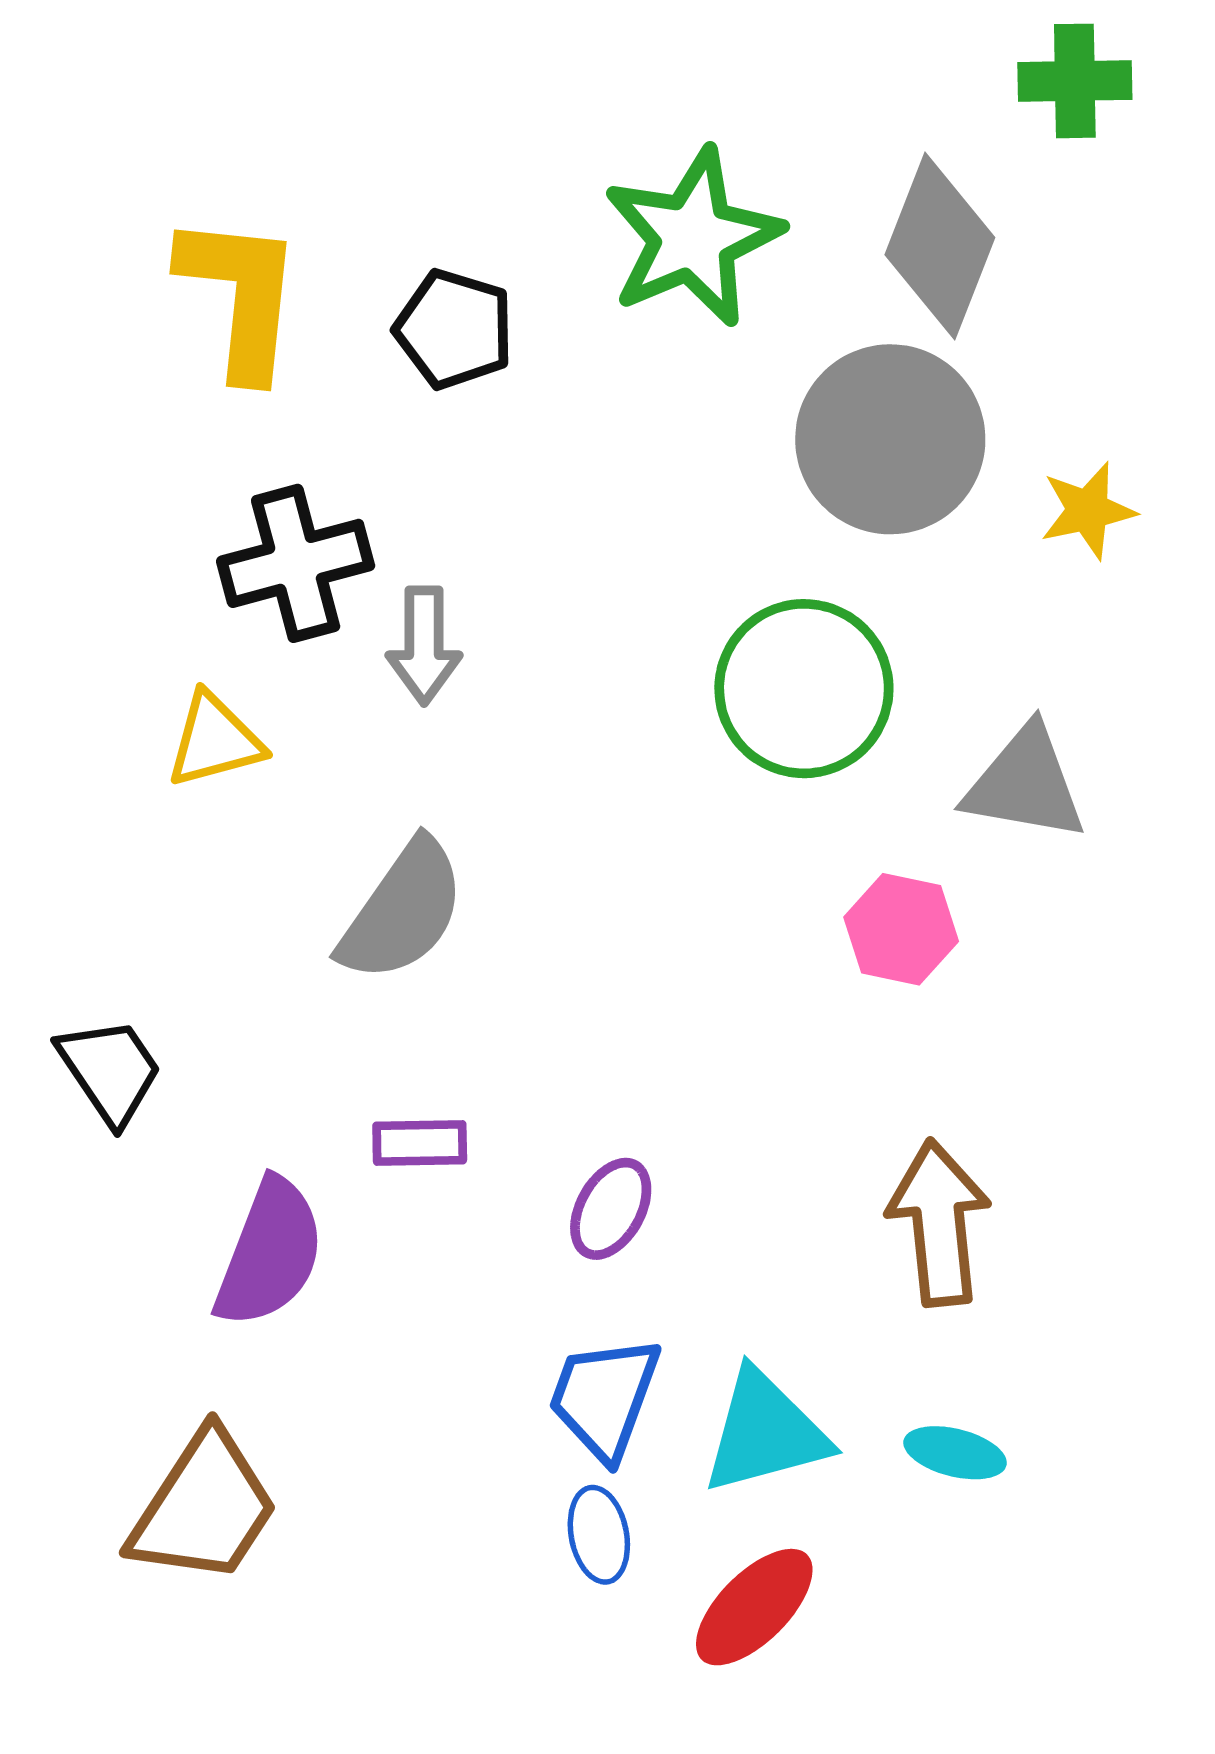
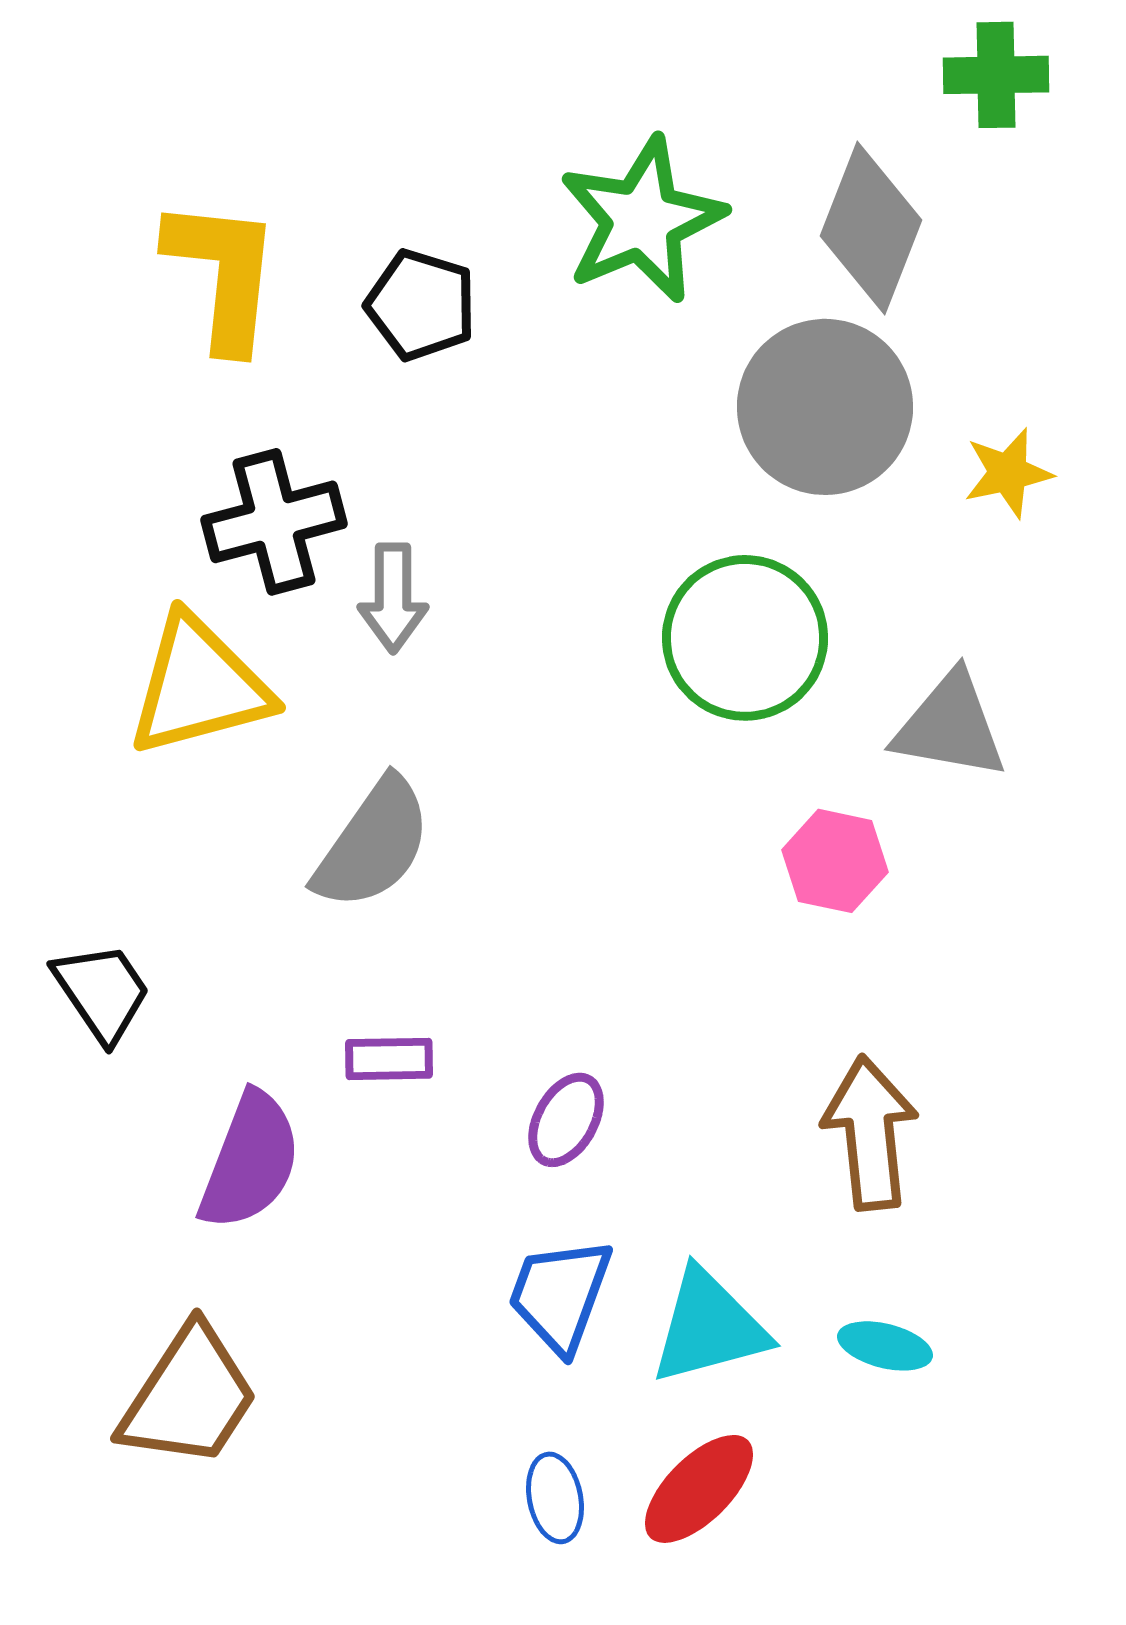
yellow triangle: (215, 740) -> (199, 686), size x1.6
blue ellipse: (599, 1535) -> (555, 1498), moved

